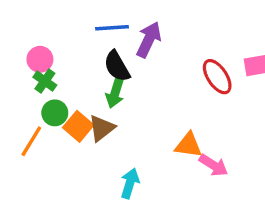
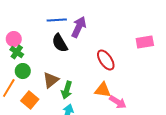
red ellipse: (217, 77) -> (106, 60), moved
green arrow: (115, 93) -> (67, 90), moved
orange square: (78, 126) -> (30, 100), moved

